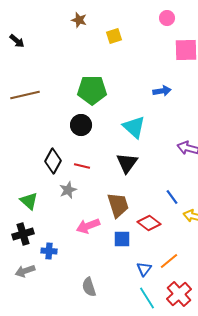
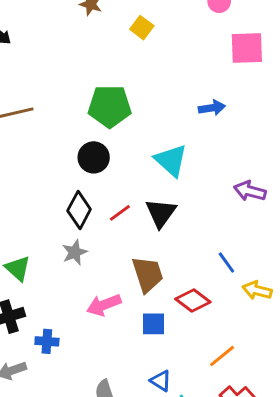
yellow square: (114, 36) -> (142, 28), turned -35
black diamond: (53, 161) -> (79, 210), moved
red line: (82, 166) -> (120, 213), moved, turned -49
blue triangle: (144, 269) -> (161, 381), moved, turned -35

